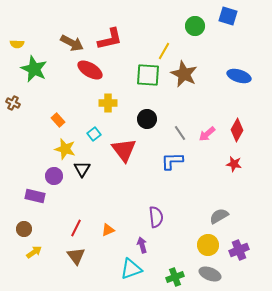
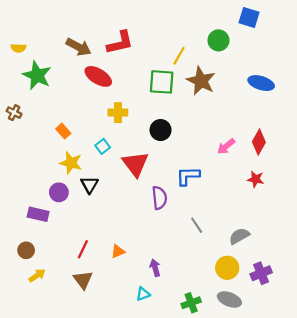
green circle: (195, 26) -> (218, 40), moved
gray line: (180, 133) -> (197, 225), moved
purple semicircle: (156, 217) -> (159, 198), moved
cyan triangle: (131, 269) -> (143, 294), size x0.6

